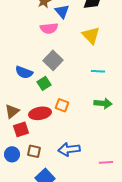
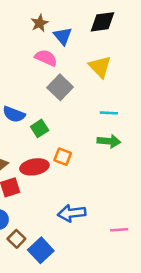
pink semicircle: (49, 28) -> (46, 58), turned -150
gray square: (53, 60) -> (60, 87), moved
green arrow: (103, 103) -> (109, 141), moved
brown square: (34, 151) -> (16, 239), moved, turned 32

